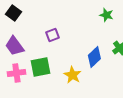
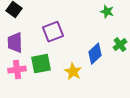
purple square: (52, 35) -> (53, 32), size x1.5
purple trapezoid: (14, 46) -> (15, 43), turned 35

